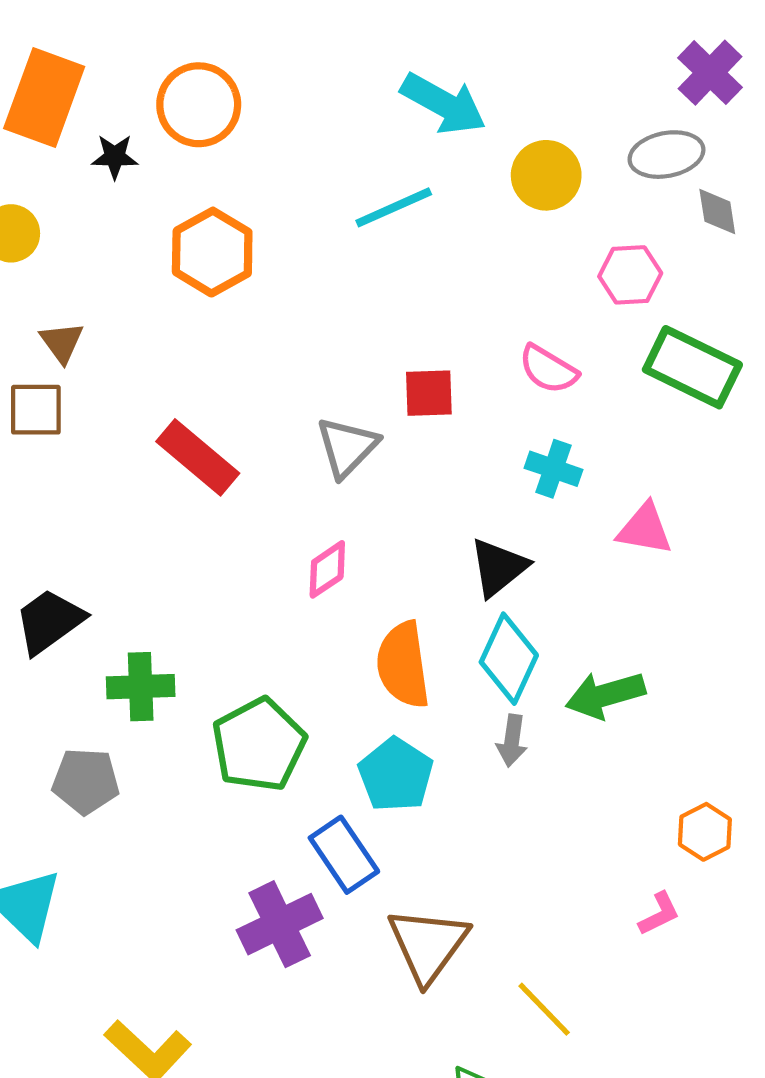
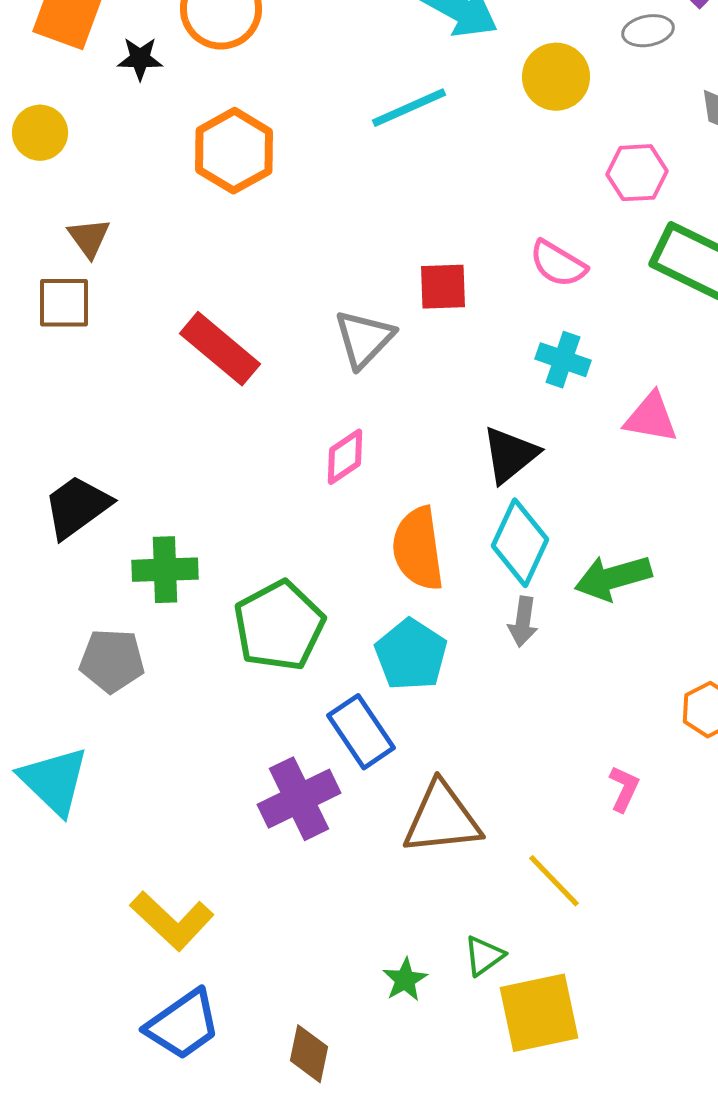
gray ellipse: (666, 155) -> (648, 31), moved, size x0.7
pink L-shape: (659, 914) -> (624, 789), moved, turned -39
brown triangle: (428, 945) -> (442, 819), turned 48

